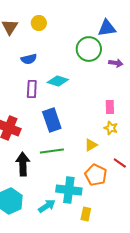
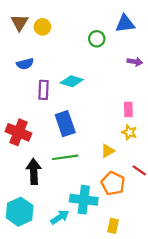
yellow circle: (39, 23) -> (42, 27), moved
green circle: (89, 49) -> (97, 39), moved, size x0.6
blue semicircle: (29, 59) -> (25, 64), moved
yellow rectangle: (86, 214) -> (113, 226), moved

